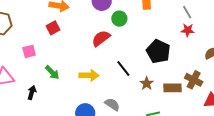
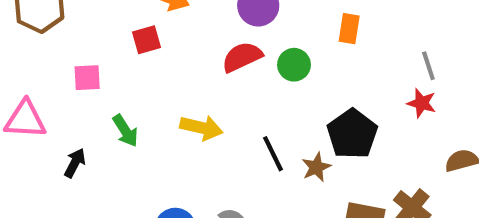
green circle: (119, 19) -> (294, 65), moved
red semicircle: (101, 38) -> (242, 57), moved
yellow arrow: (89, 75) -> (201, 128), moved
brown star: (147, 83) -> (316, 167), moved

